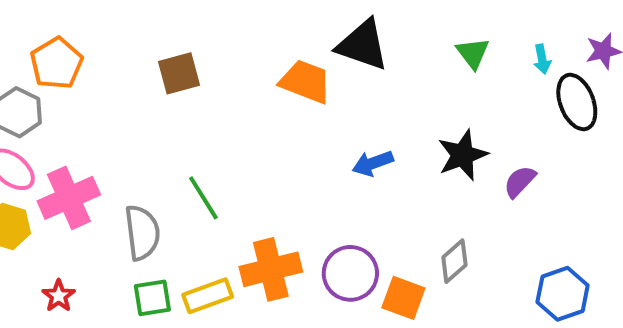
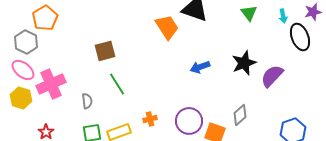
brown square: (179, 73) -> (105, 51), moved
orange trapezoid: (305, 82) -> (167, 27), turned 36
purple semicircle: (520, 182) -> (272, 76), size x1.4
gray semicircle: (142, 233) -> (87, 101), size x0.6
orange cross: (271, 269) -> (150, 119), size x0.5

